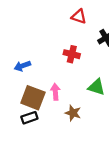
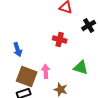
blue arrow: (22, 66) -> (18, 49), turned -88

